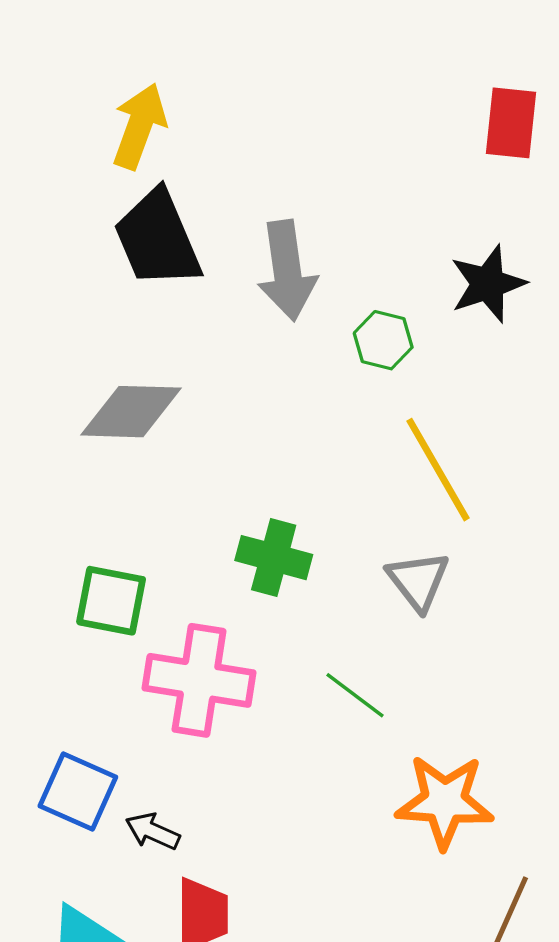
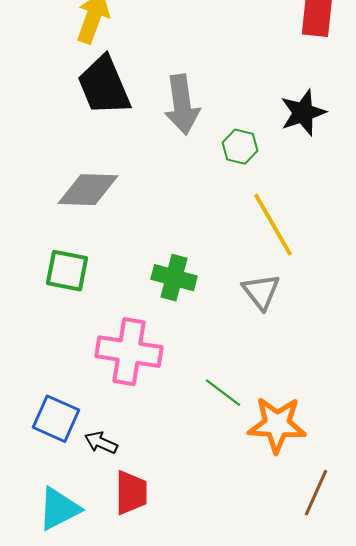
green square: (111, 601) -> (67, 271), moved
green line: (355, 695) -> (223, 393), moved

